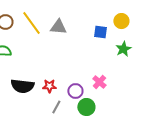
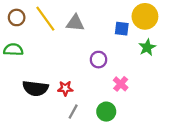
yellow circle: (121, 21) -> (145, 16), size x1.5
purple circle: (75, 91) -> (98, 60), moved

